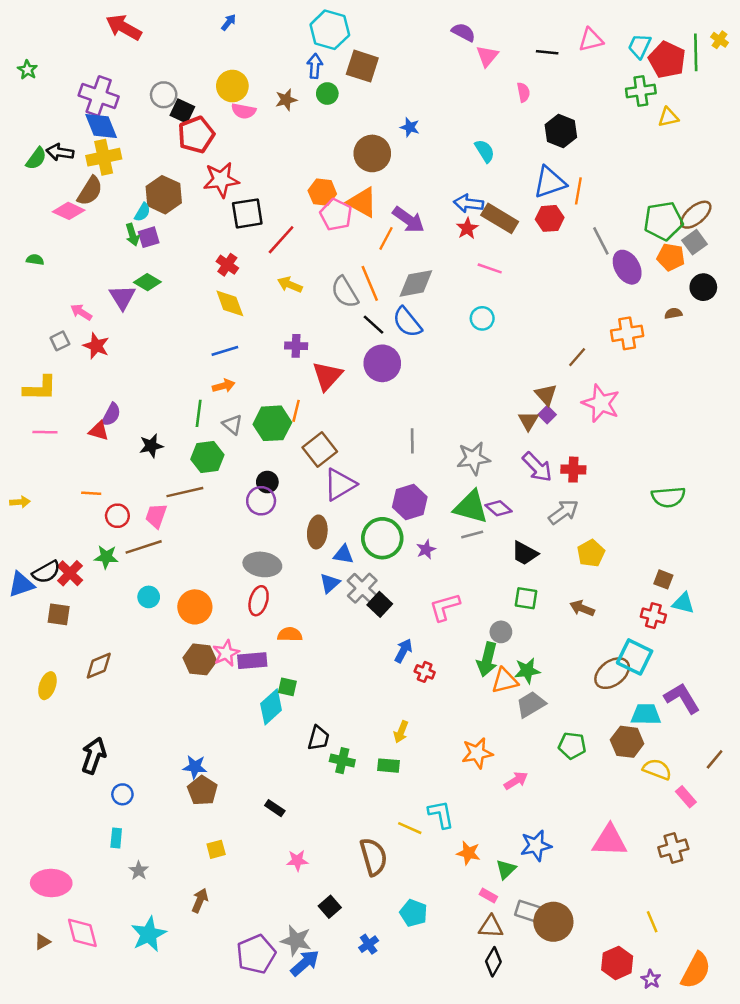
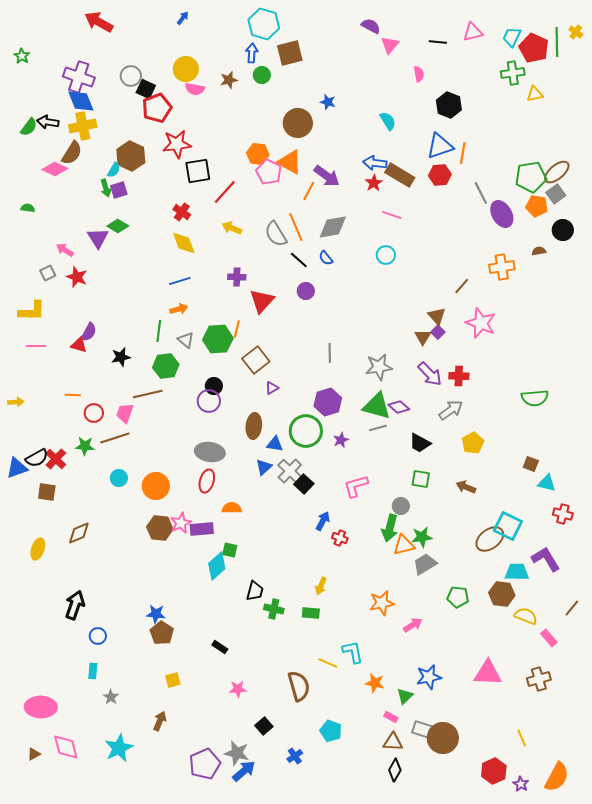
brown square: (362, 66) -> (290, 53), turned -32
blue semicircle: (407, 322) -> (326, 258), size x0.6
purple circle: (382, 363) -> (306, 291), size x0.6
purple triangle: (340, 485) -> (272, 388), size x0.5
red cross: (653, 616) -> (563, 514), moved

